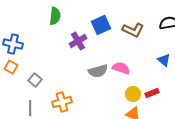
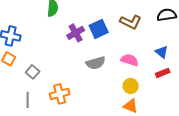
blue square: (101, 25) -> (99, 29), moved
pink semicircle: (121, 68) -> (130, 60), moved
red rectangle: (152, 93) -> (163, 73), moved

